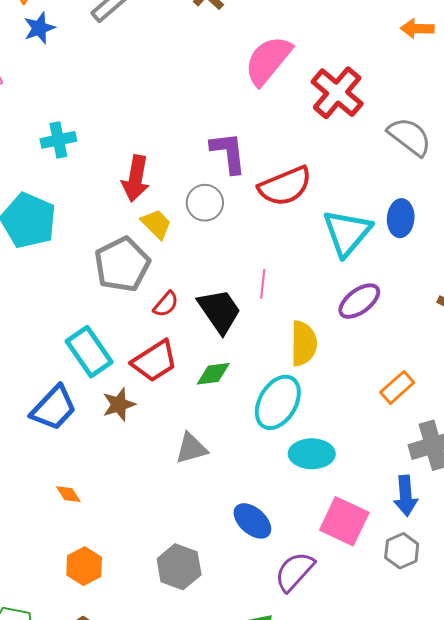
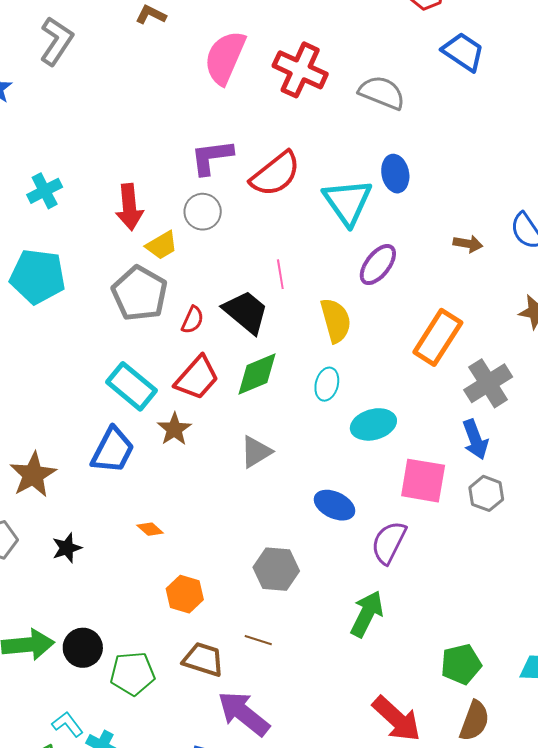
purple L-shape: (228, 153) -> (212, 157), turned -75
yellow trapezoid: (156, 224) -> (162, 245), turned 120
green diamond: (213, 374) -> (257, 374), size x1.4
orange rectangle: (397, 387) -> (438, 337), size x1.6
cyan ellipse: (278, 402) -> (327, 384), size x0.6

